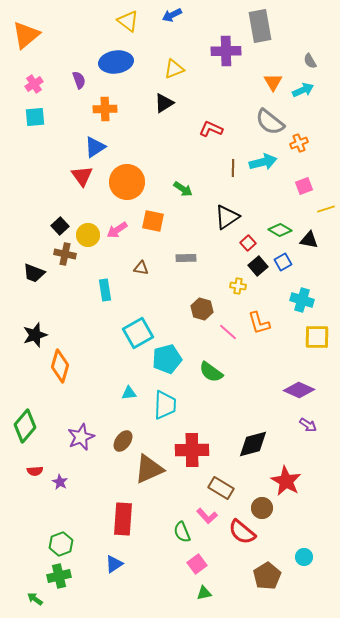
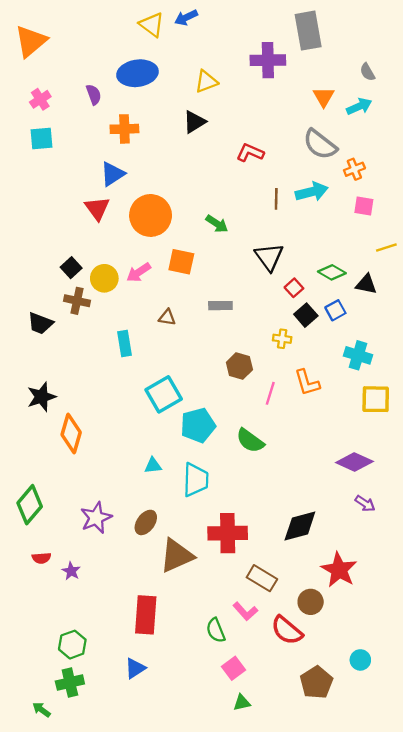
blue arrow: (172, 15) -> (186, 18), moved
pink square: (304, 186) -> (364, 206), moved, turned 30
black triangle: (227, 217) -> (269, 257), turned -32
pink line: (228, 332) -> (270, 393), turned 66

